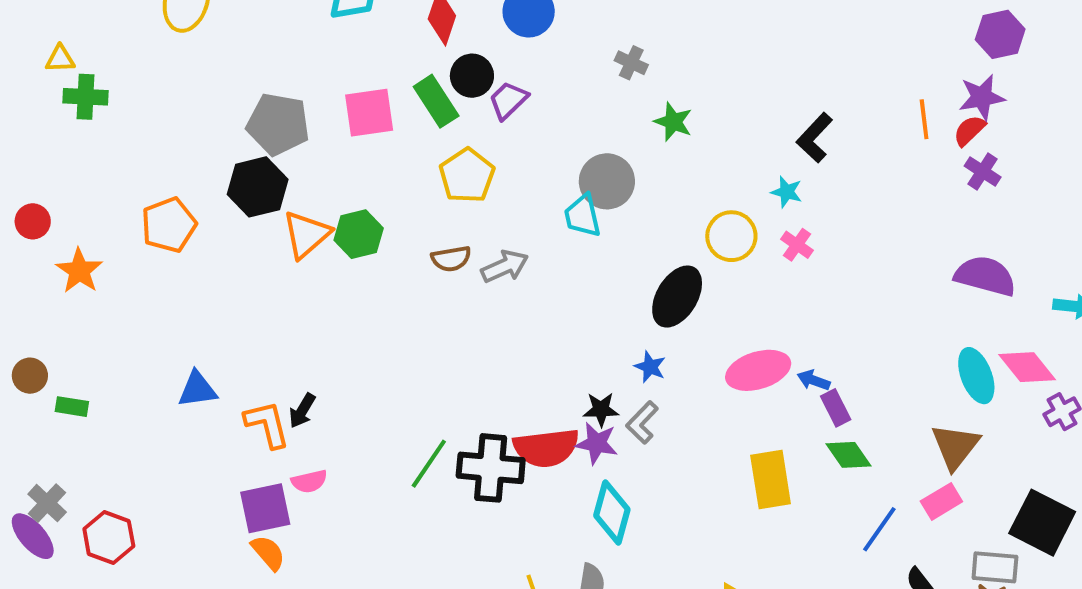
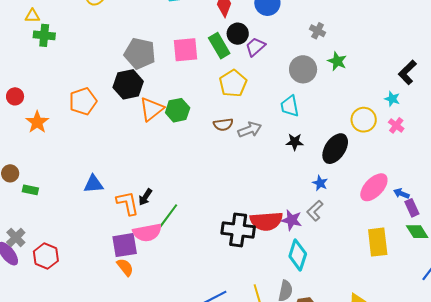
gray circle: (607, 181) -> (303, 69), moved
pink ellipse: (758, 370) -> (374, 187), turned -32
black star: (601, 409) -> (295, 142), moved
green line: (429, 464) -> (168, 216), moved
pink semicircle: (309, 481) -> (147, 233), size x1.6

